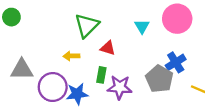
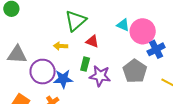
pink circle: (177, 19) -> (143, 31), moved
cyan triangle: (142, 26) -> (123, 25), turned -40
blue cross: (176, 62) -> (156, 49), moved

